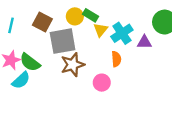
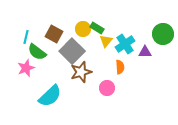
gray square: (63, 41) -> (72, 51), turned -35
green semicircle: (30, 62) -> (37, 52), moved
cyan semicircle: (21, 80) -> (50, 96), moved, size x1.4

